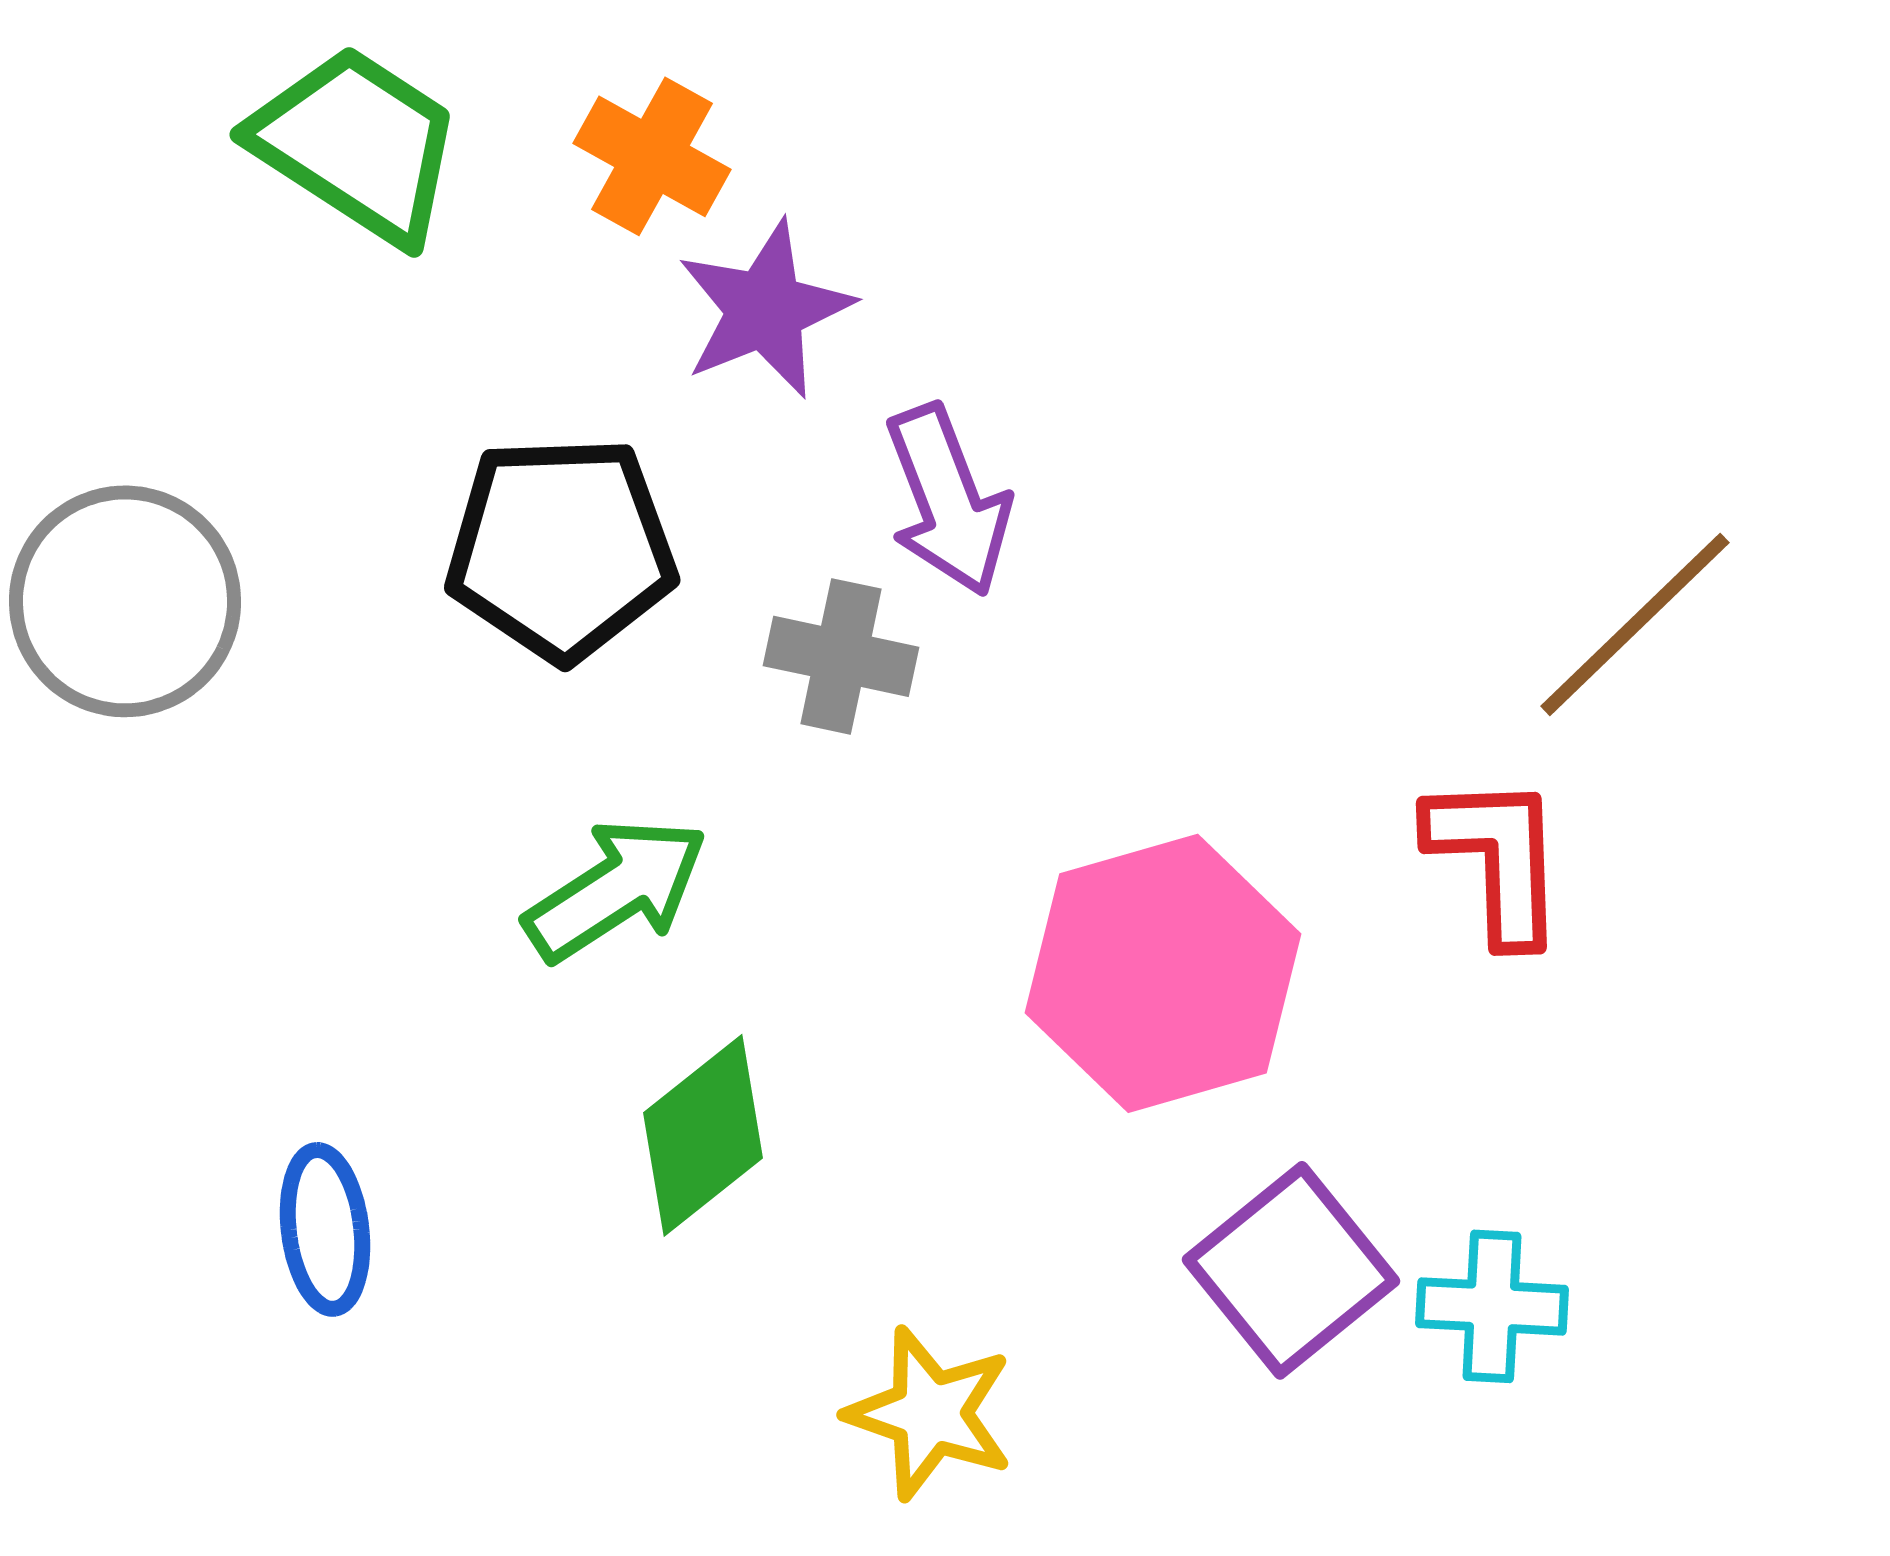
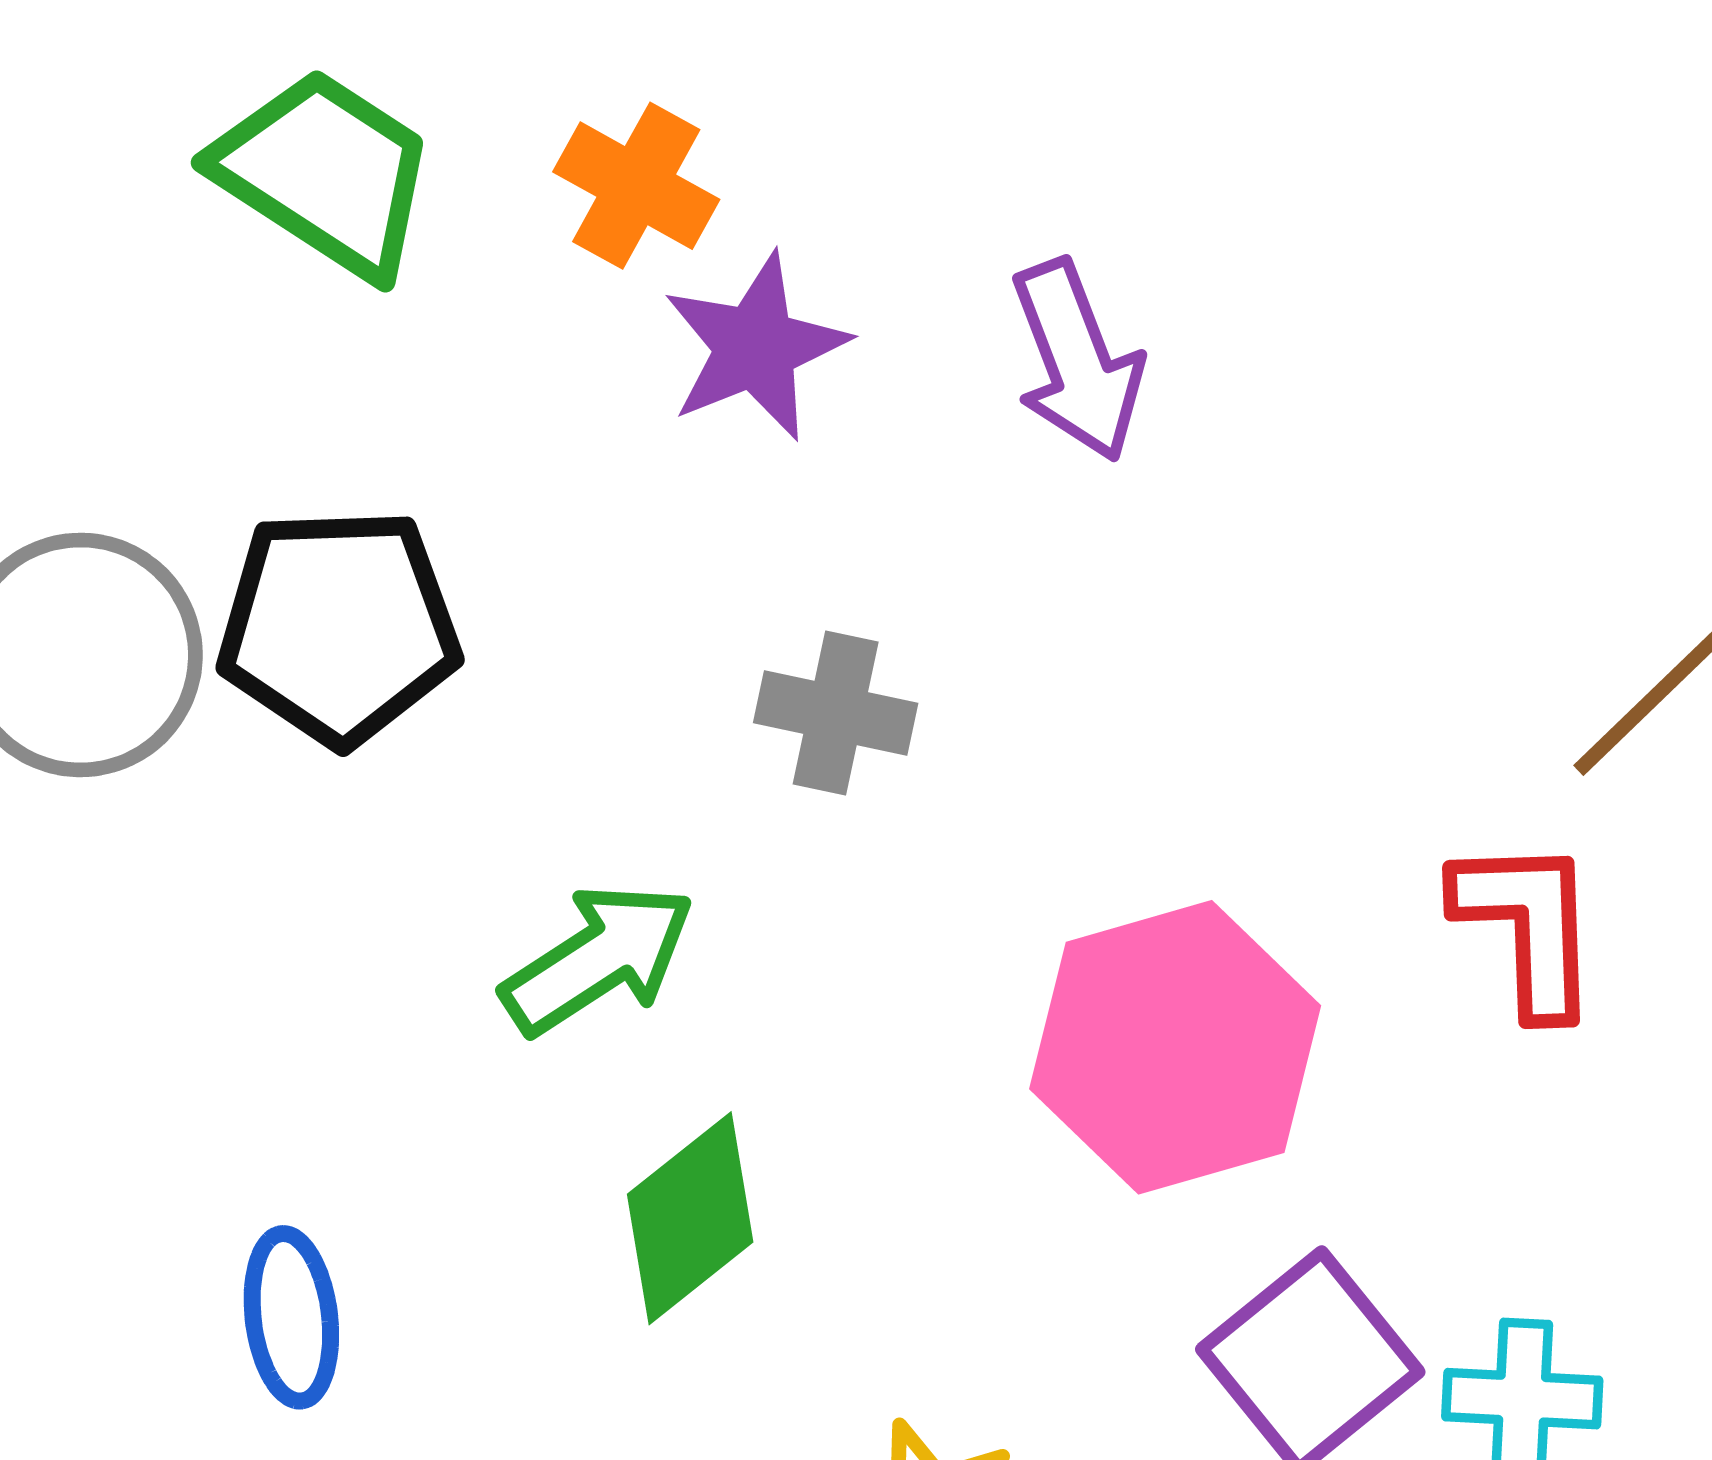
purple arrow: (948, 500) -> (1077, 361), moved
black pentagon: (561, 548) -> (339, 626), moved

